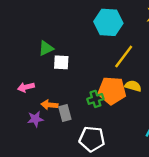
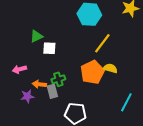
orange pentagon: (112, 91) -> (92, 72), turned -30
green cross: (95, 99) -> (58, 79), moved

